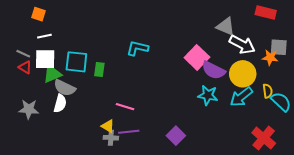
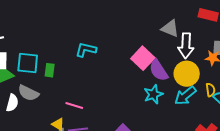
white arrow: (242, 45) -> (186, 46), turned 65
purple semicircle: (213, 70) -> (159, 70), turned 30
gray semicircle: (65, 88) -> (28, 93), moved
cyan star: (208, 95) -> (153, 94), turned -30

